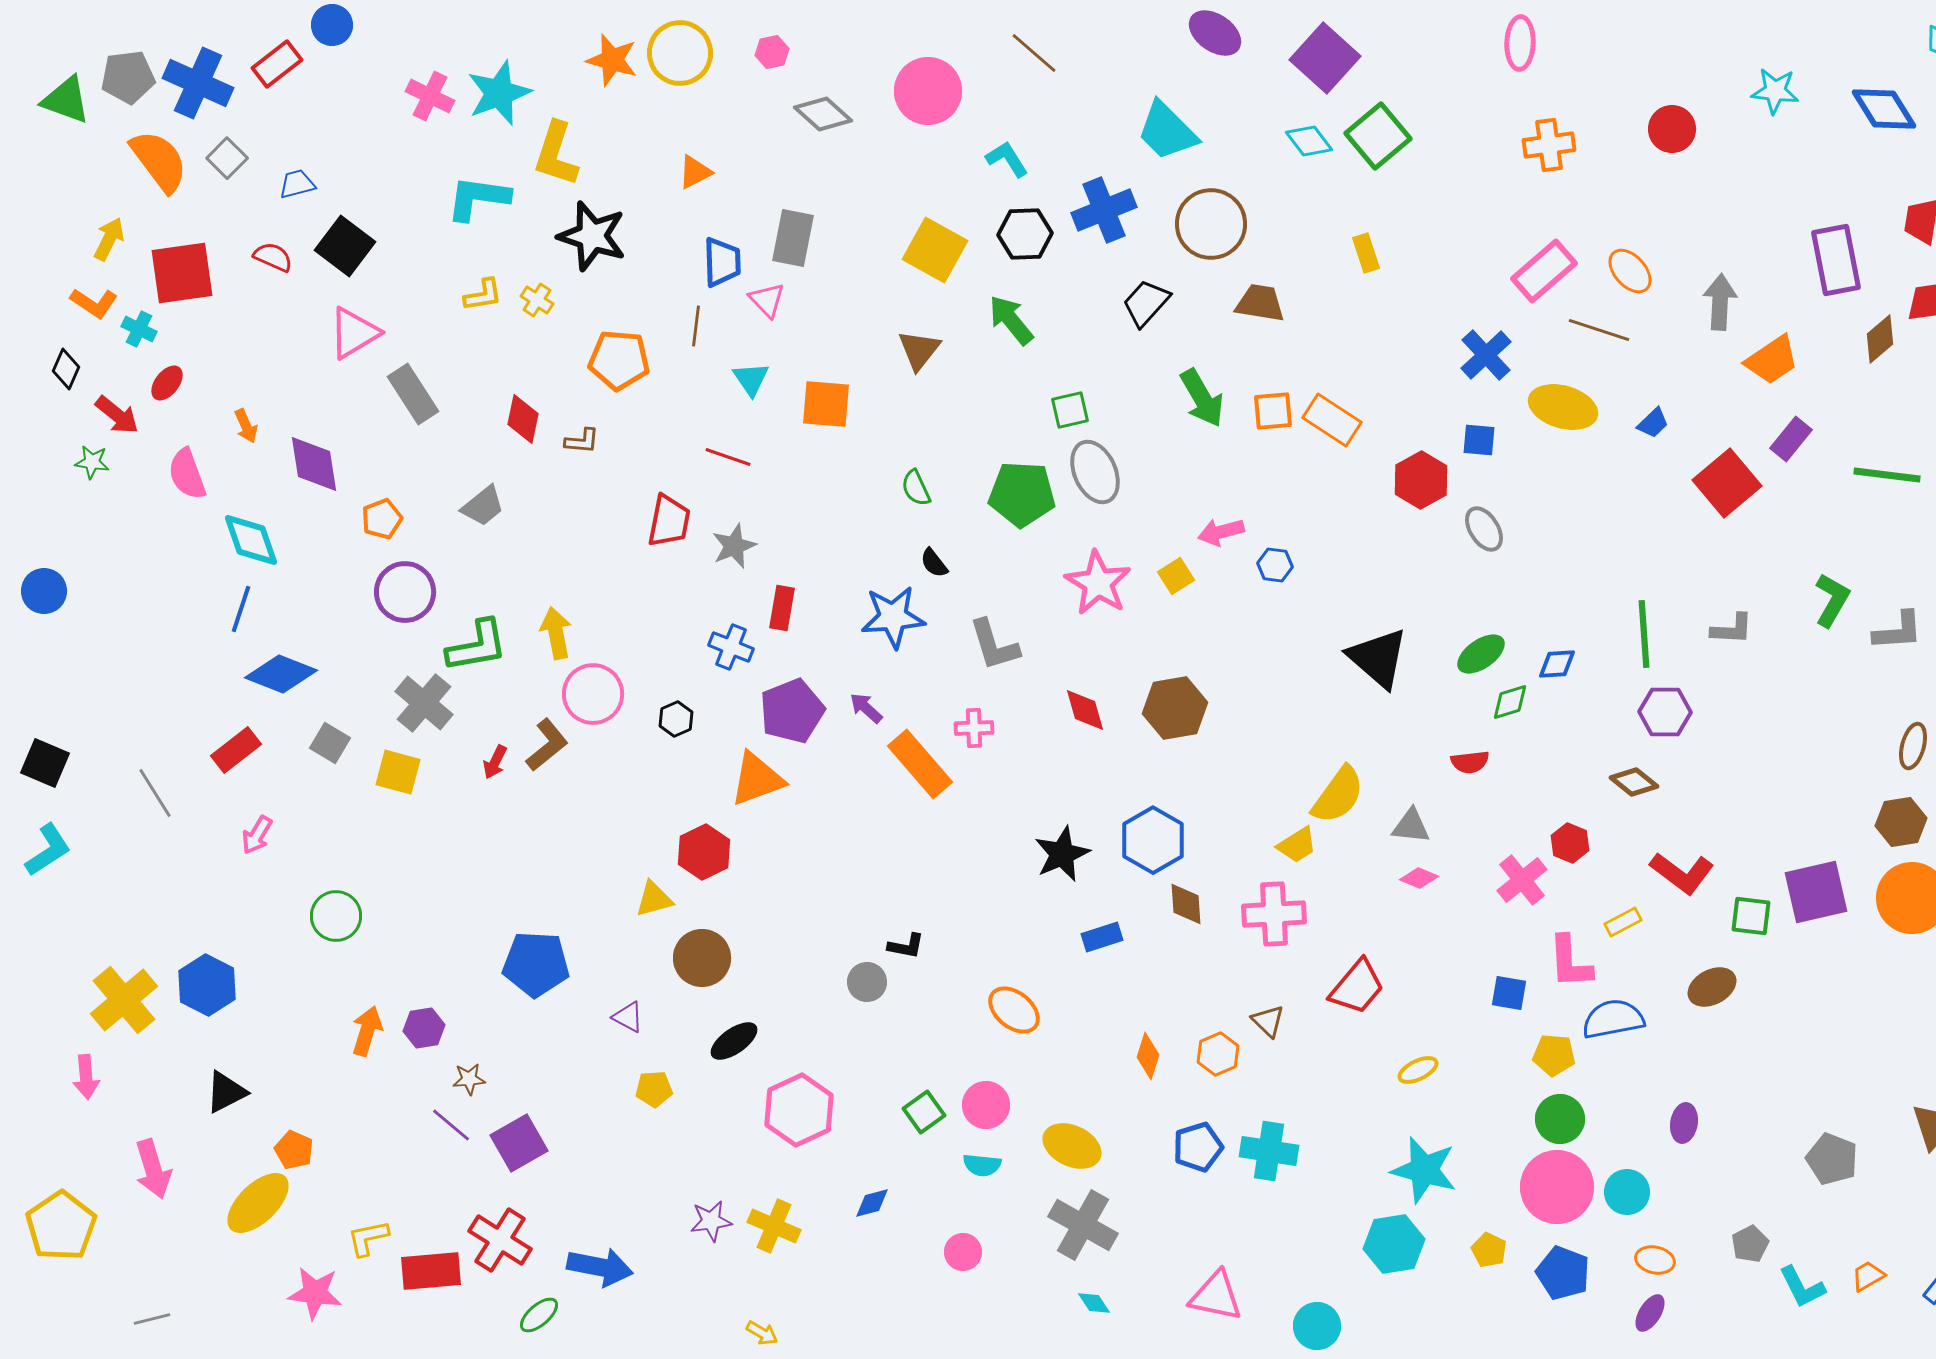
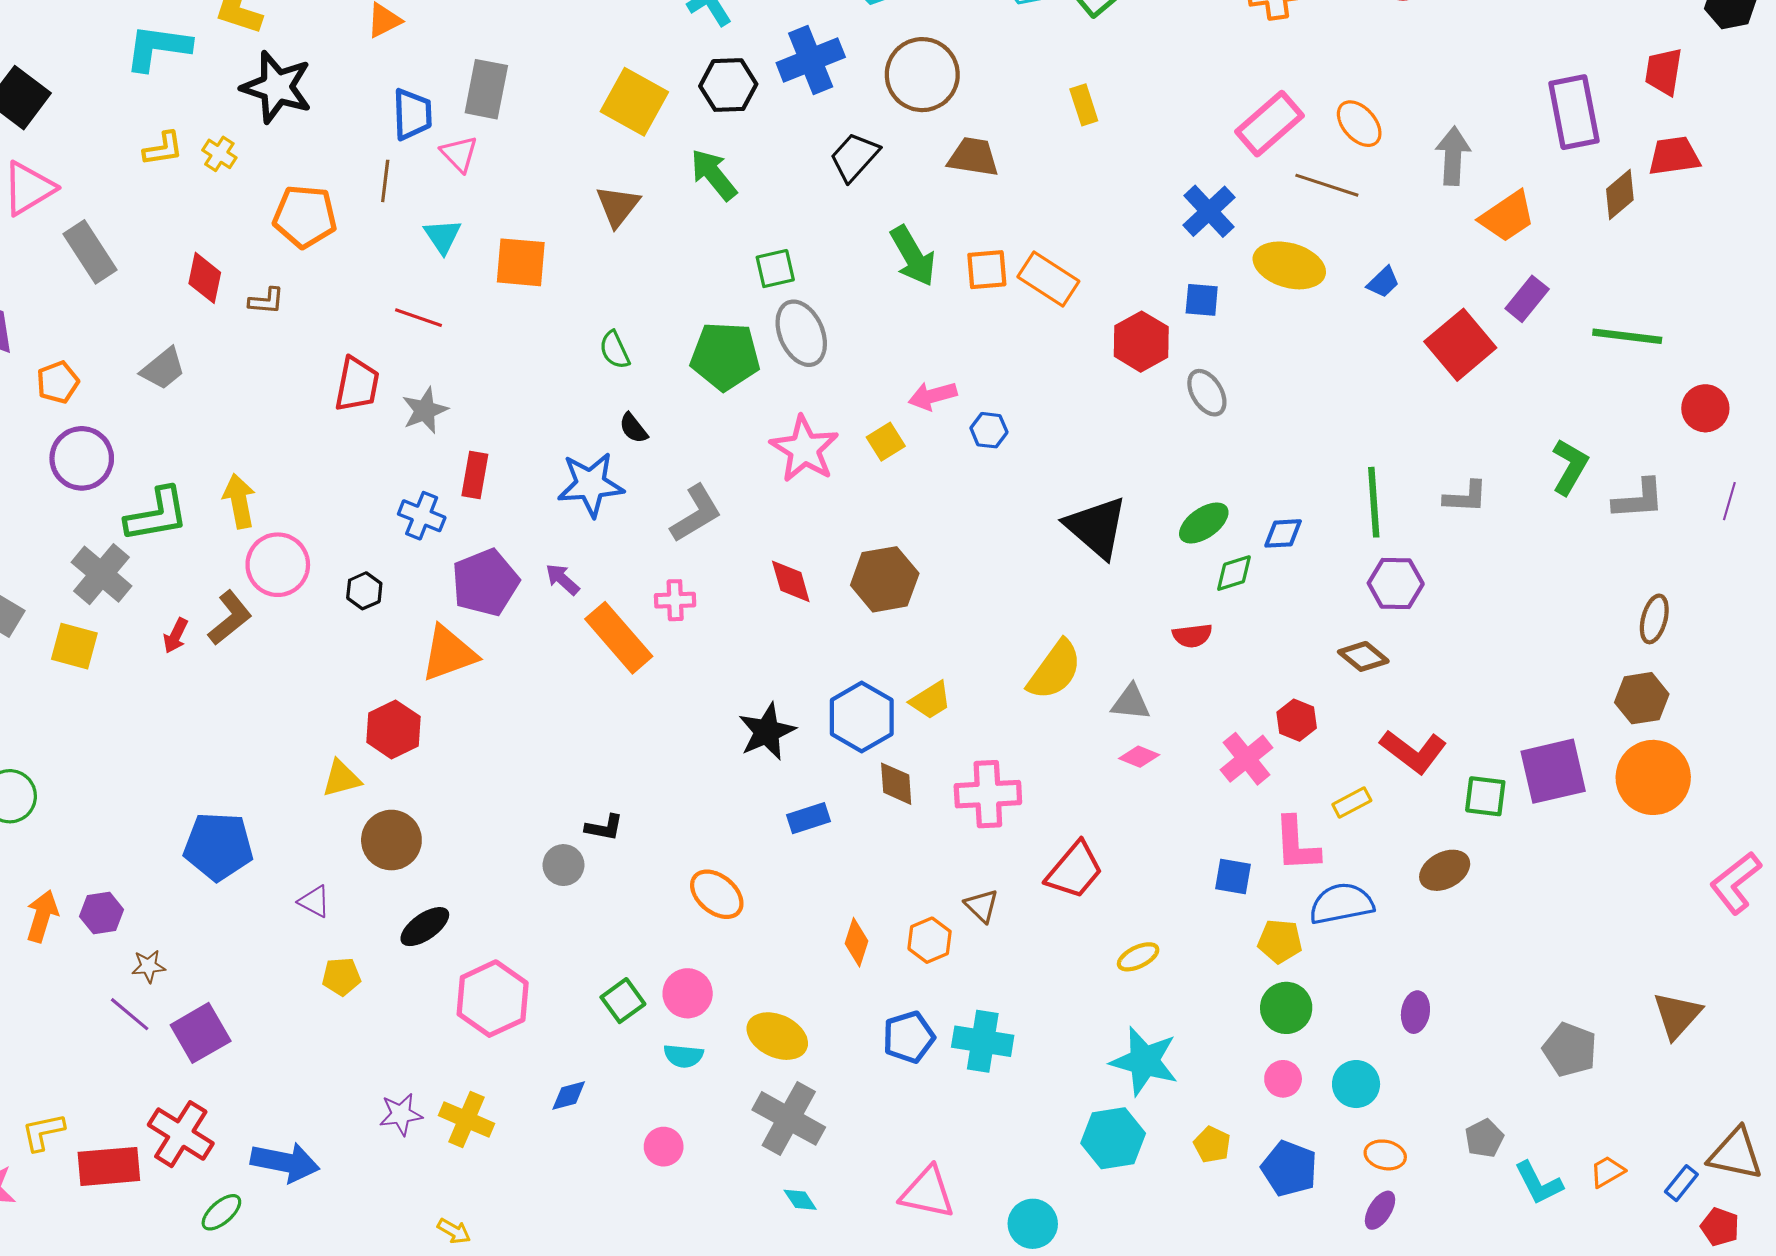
gray L-shape: (994, 645) -> (696, 514), turned -104
yellow trapezoid: (1297, 845) -> (931, 700), moved
pink circle: (1557, 1187) -> (1283, 1079), size x0.5

